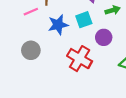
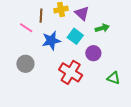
pink line: (31, 12) -> (26, 28), turned 56
cyan square: (84, 20) -> (75, 36), turned -35

